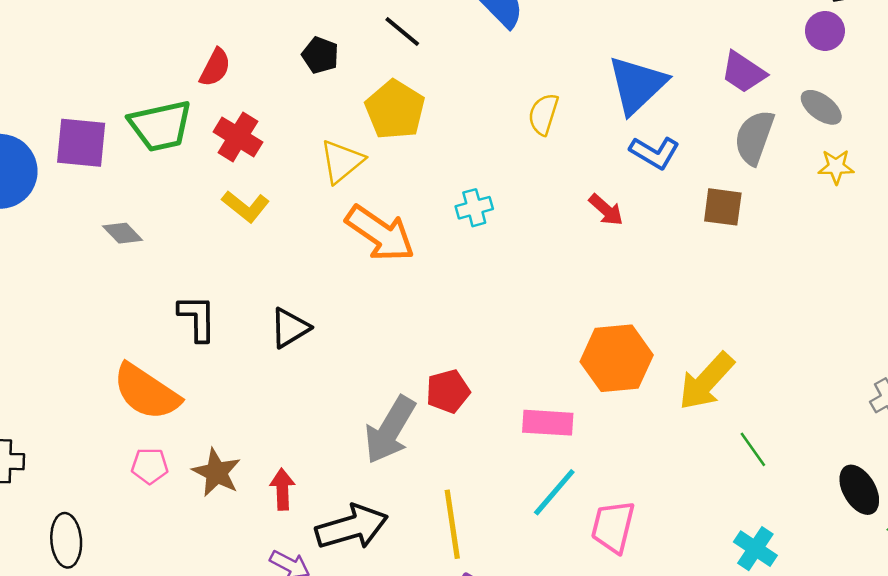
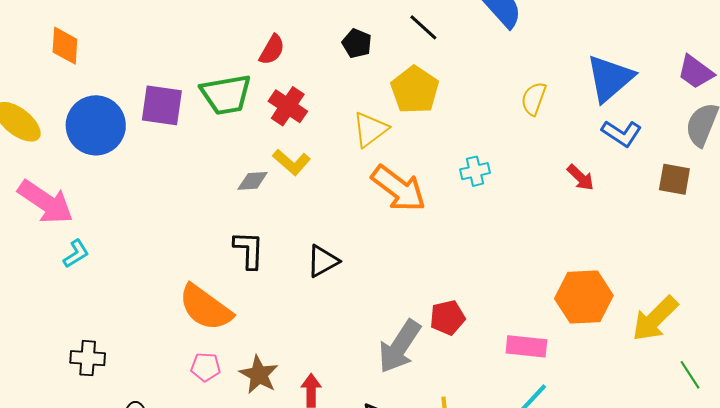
gray diamond: (123, 233) -> (253, 181), moved, turned -52

